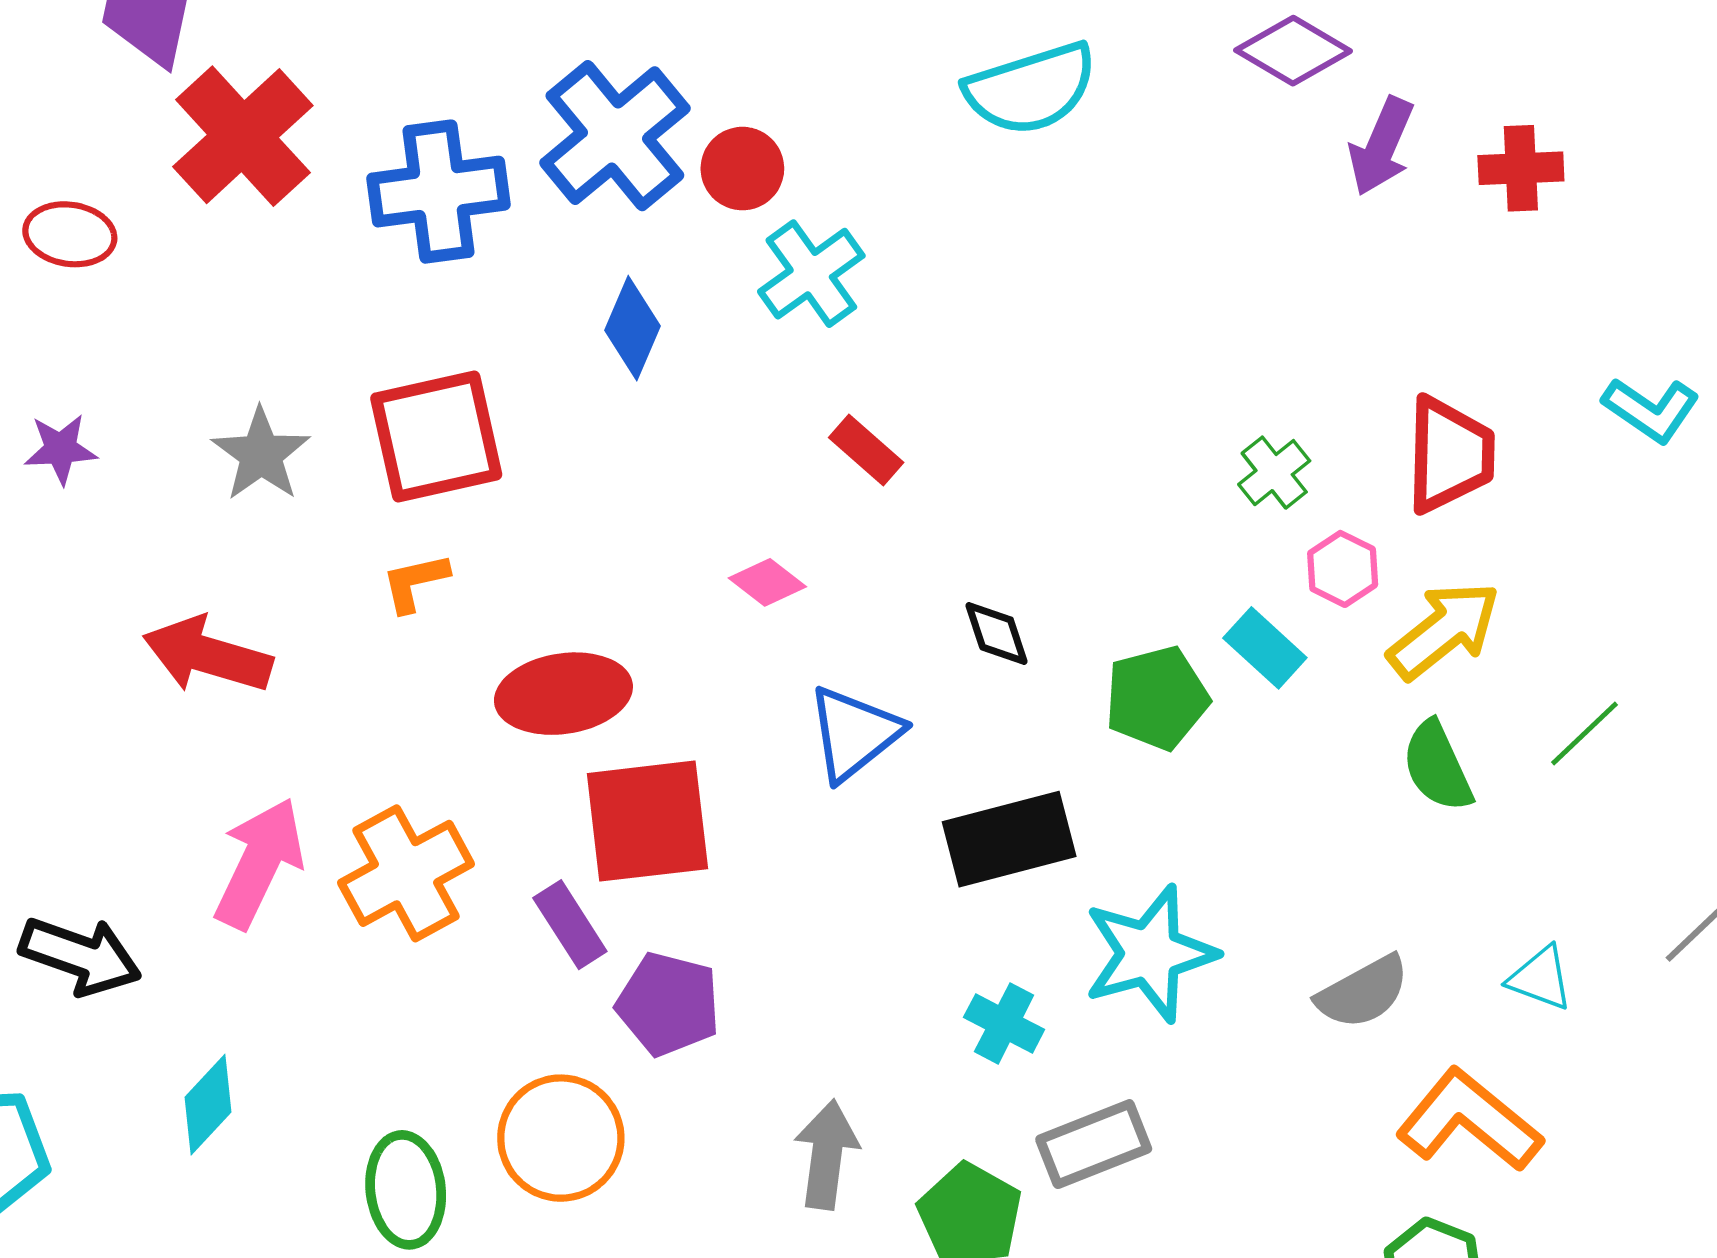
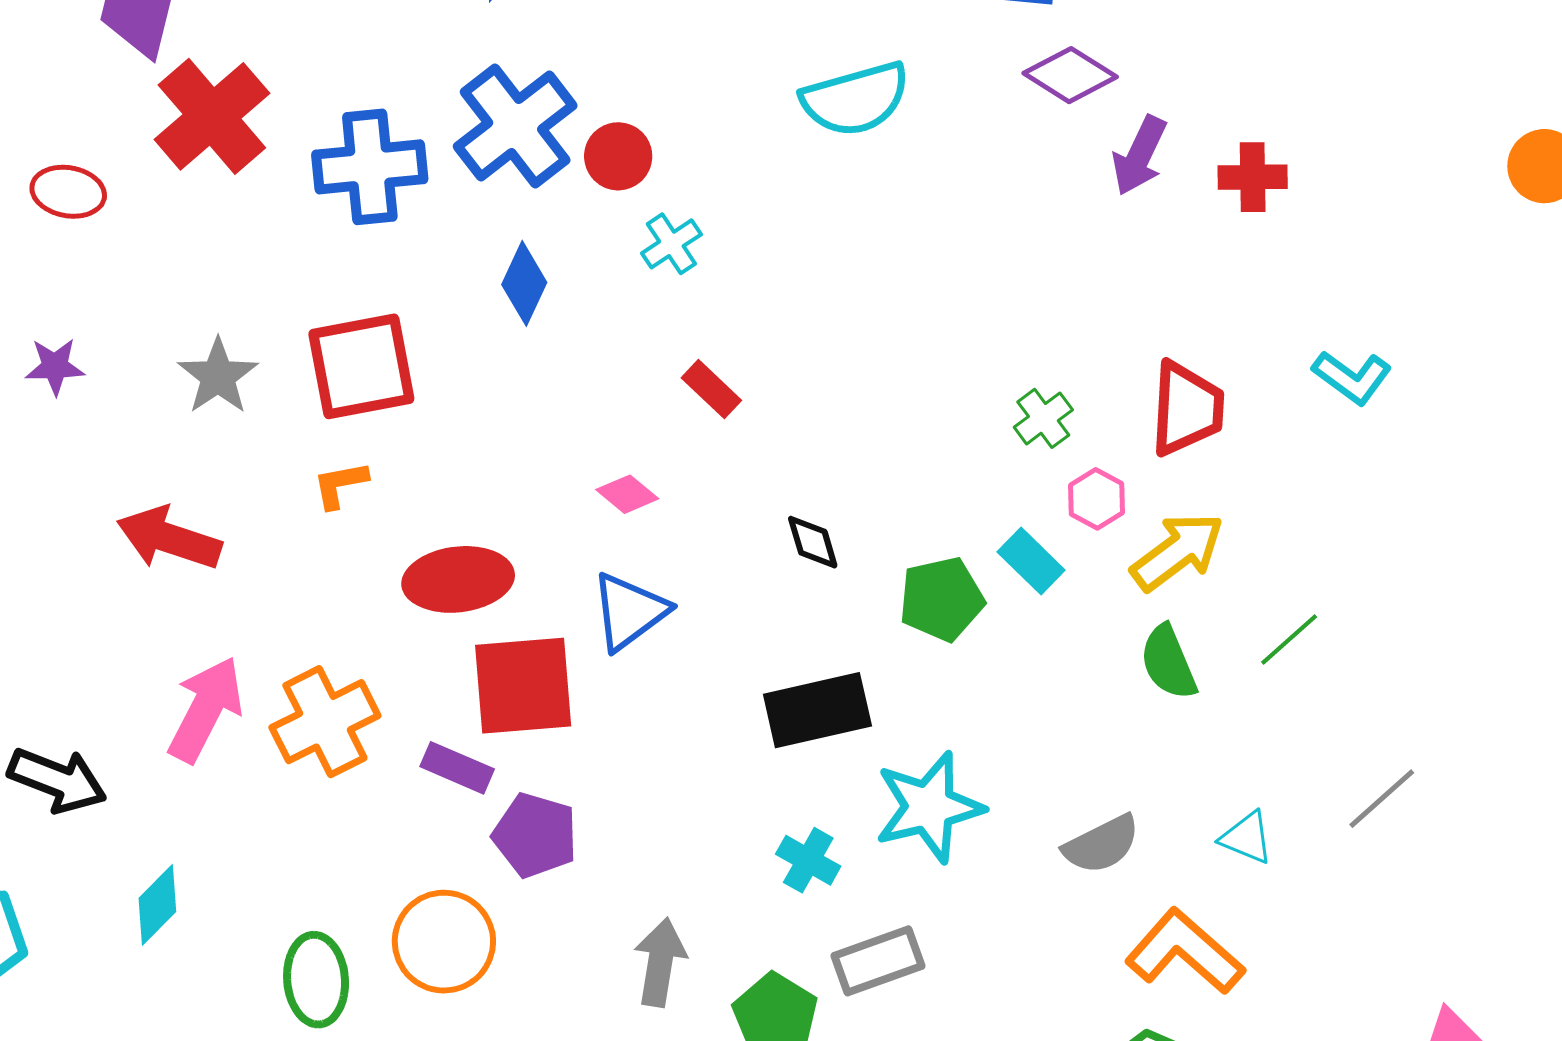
cyan cross: (811, 274) -> (671, 244), size x0.7
blue triangle: (854, 733) -> (629, 611), moved
purple rectangle: (570, 925) -> (457, 768), turned -36

